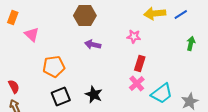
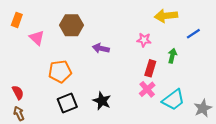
blue line: (181, 14) -> (193, 34), moved
brown hexagon: (85, 16) -> (71, 25), moved
green arrow: (191, 44) -> (172, 56), moved

